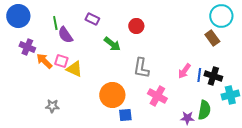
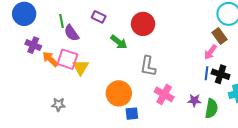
red circle: (136, 26) -> (143, 24), size x1.5
pink square: (61, 61) -> (67, 59), size x1.5
yellow triangle: (74, 69) -> (81, 67), turned 36
pink arrow: (184, 71) -> (210, 52), moved
purple star: (187, 118) -> (194, 100), moved

